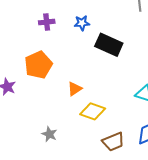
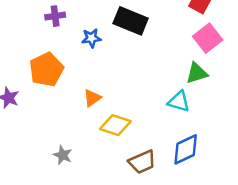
blue star: (82, 23) -> (91, 38), moved
black rectangle: (109, 45) -> (131, 21), moved

